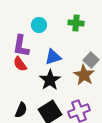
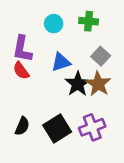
cyan circle: (39, 25) -> (54, 24), moved
gray square: (91, 60) -> (101, 56), moved
black star: (50, 80) -> (78, 84), moved

